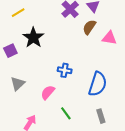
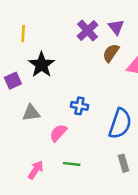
yellow line: (18, 13) -> (23, 34), turned -56
gray triangle: (18, 84) -> (31, 113), moved, turned 35
green line: (66, 113) -> (72, 164), moved, turned -48

